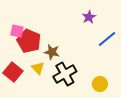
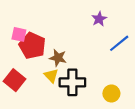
yellow triangle: (38, 68) -> (51, 76), moved
black cross: (65, 74) -> (72, 82), turned 30

